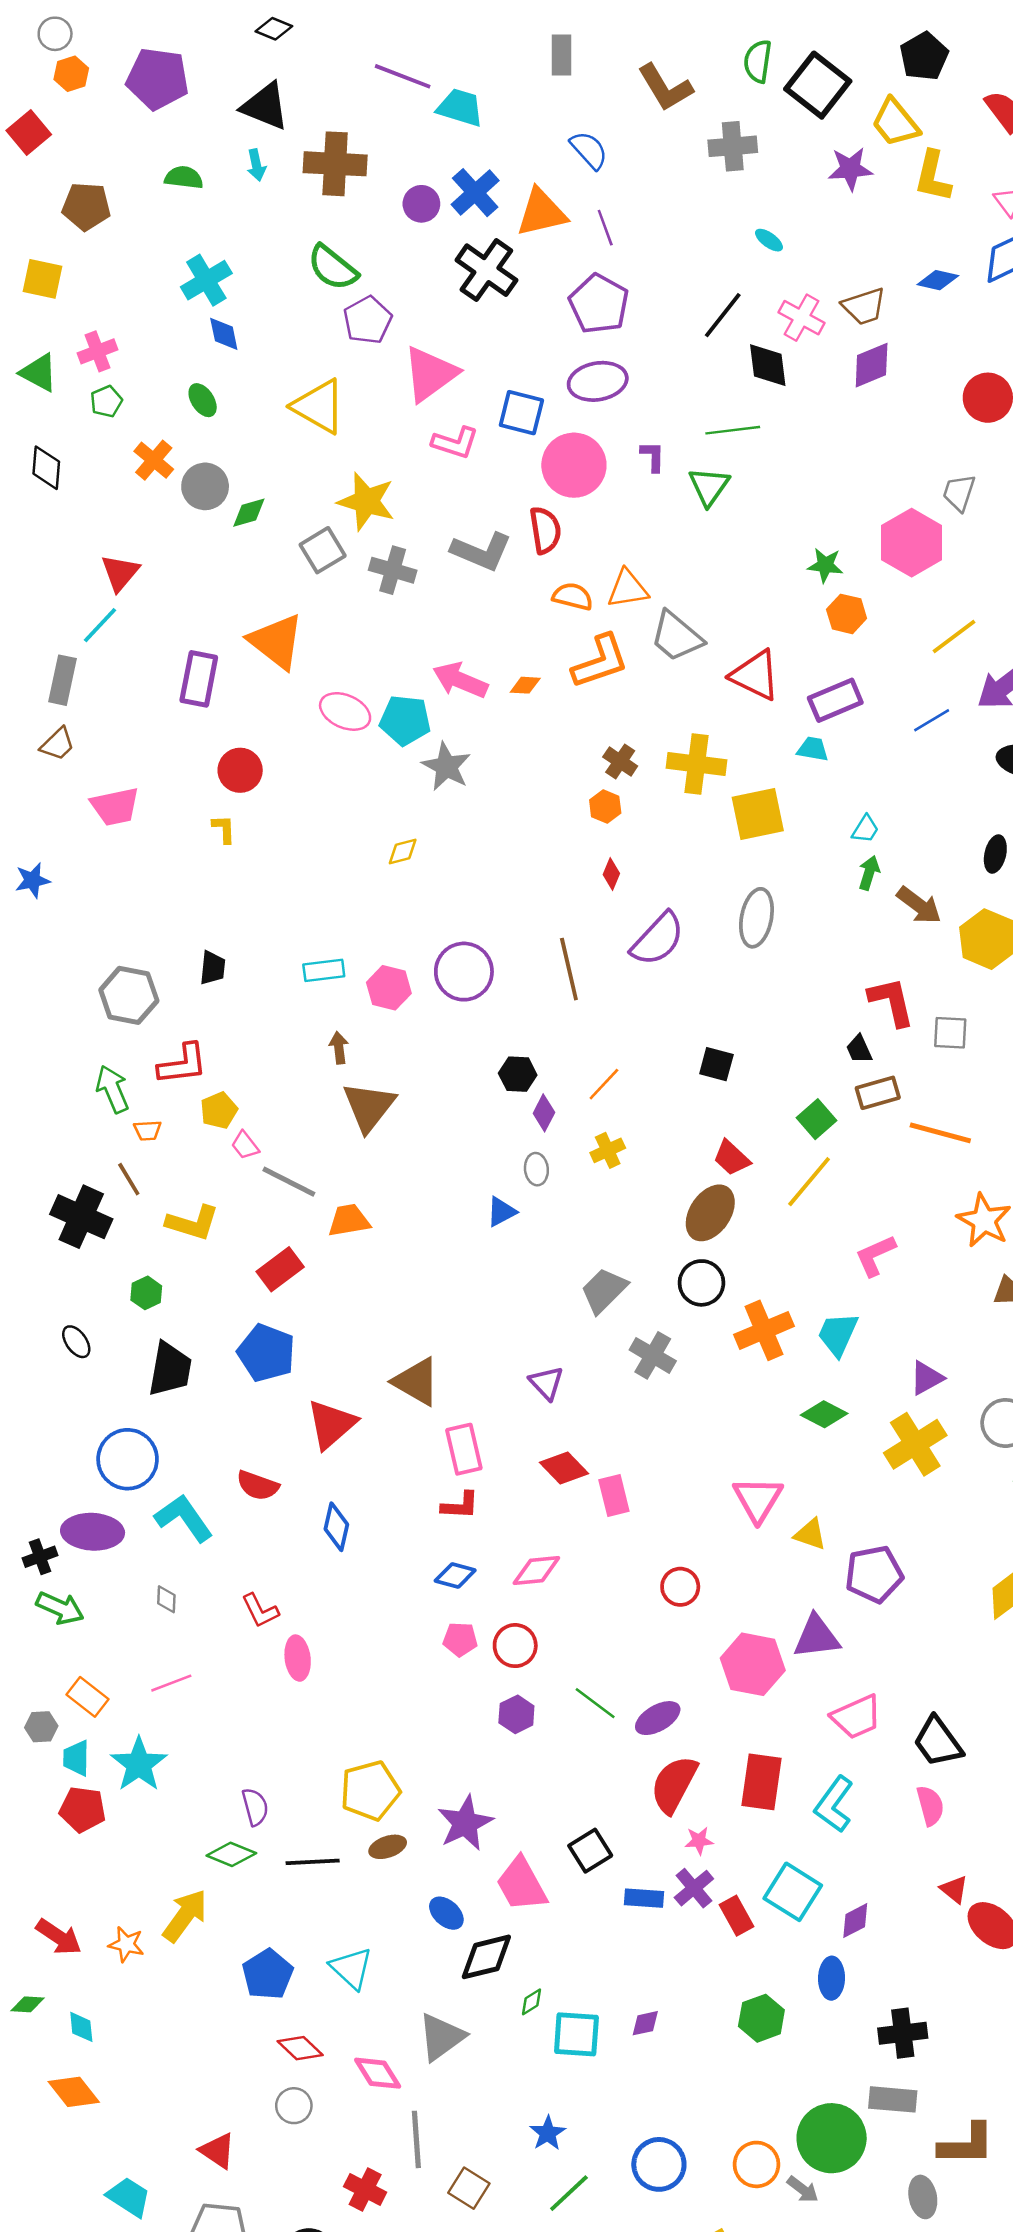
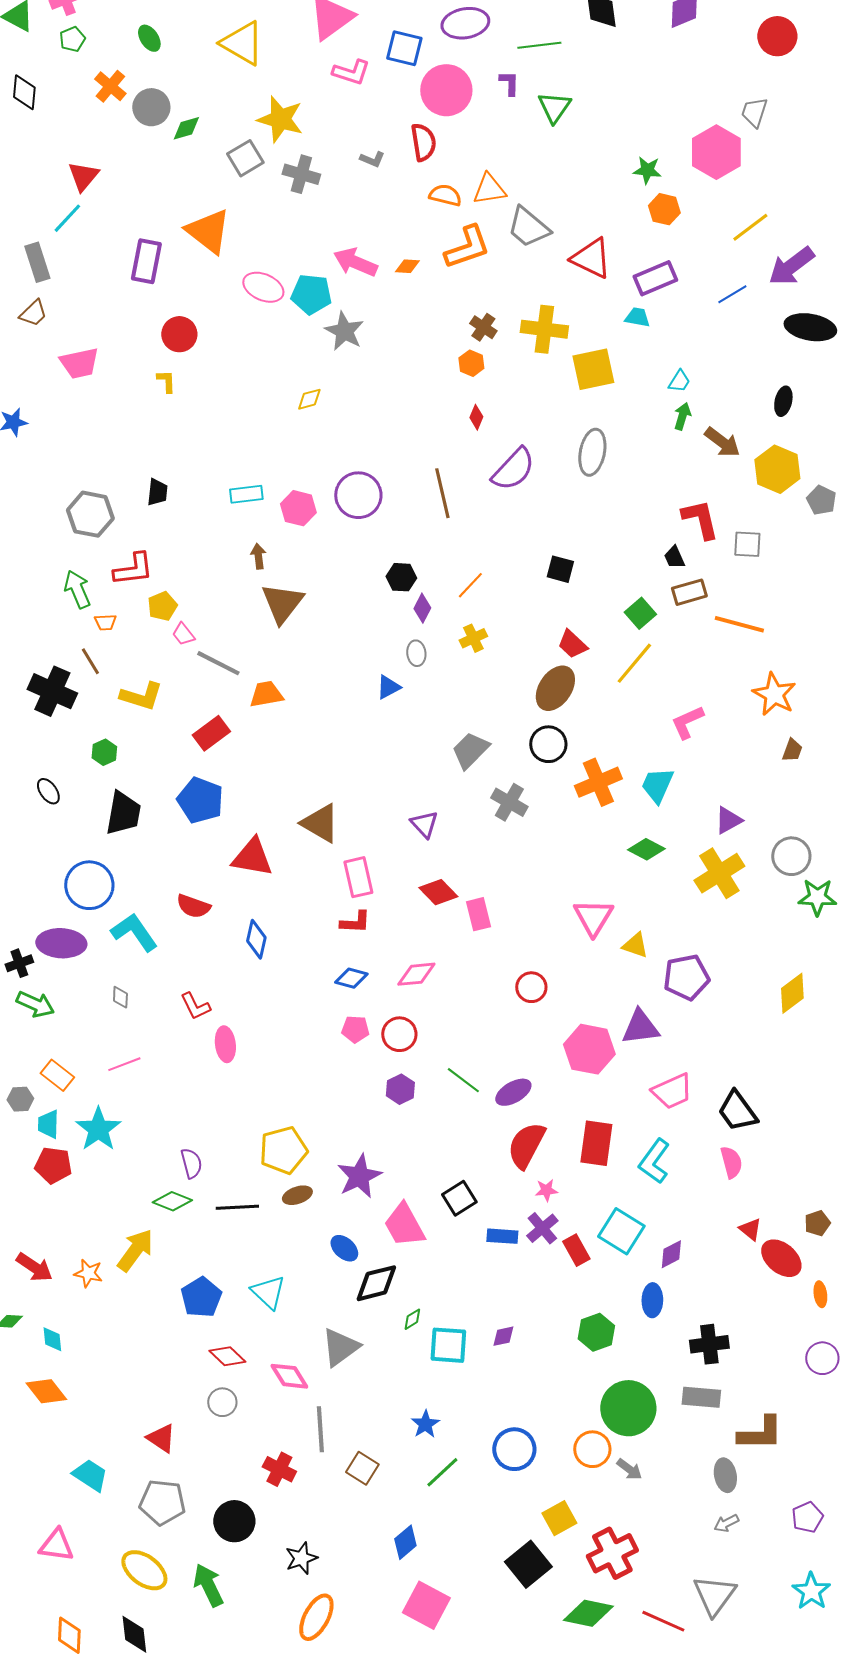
green line: (733, 430) -> (539, 45), moved
gray L-shape: (481, 551) -> (372, 159), size x0.5
gray rectangle: (63, 680) -> (37, 262), turned -30
red triangle: (331, 1424) -> (252, 857), turned 51
green circle: (832, 2138) -> (628, 1408), moved

